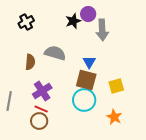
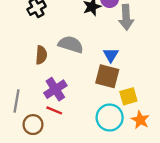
yellow square: (116, 86) -> (128, 96), moved
cyan circle: (84, 100) -> (110, 118), moved
brown circle: (39, 121) -> (33, 125), moved

